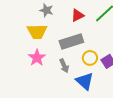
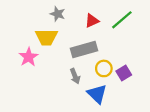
pink star: (37, 58) -> (29, 57), moved

